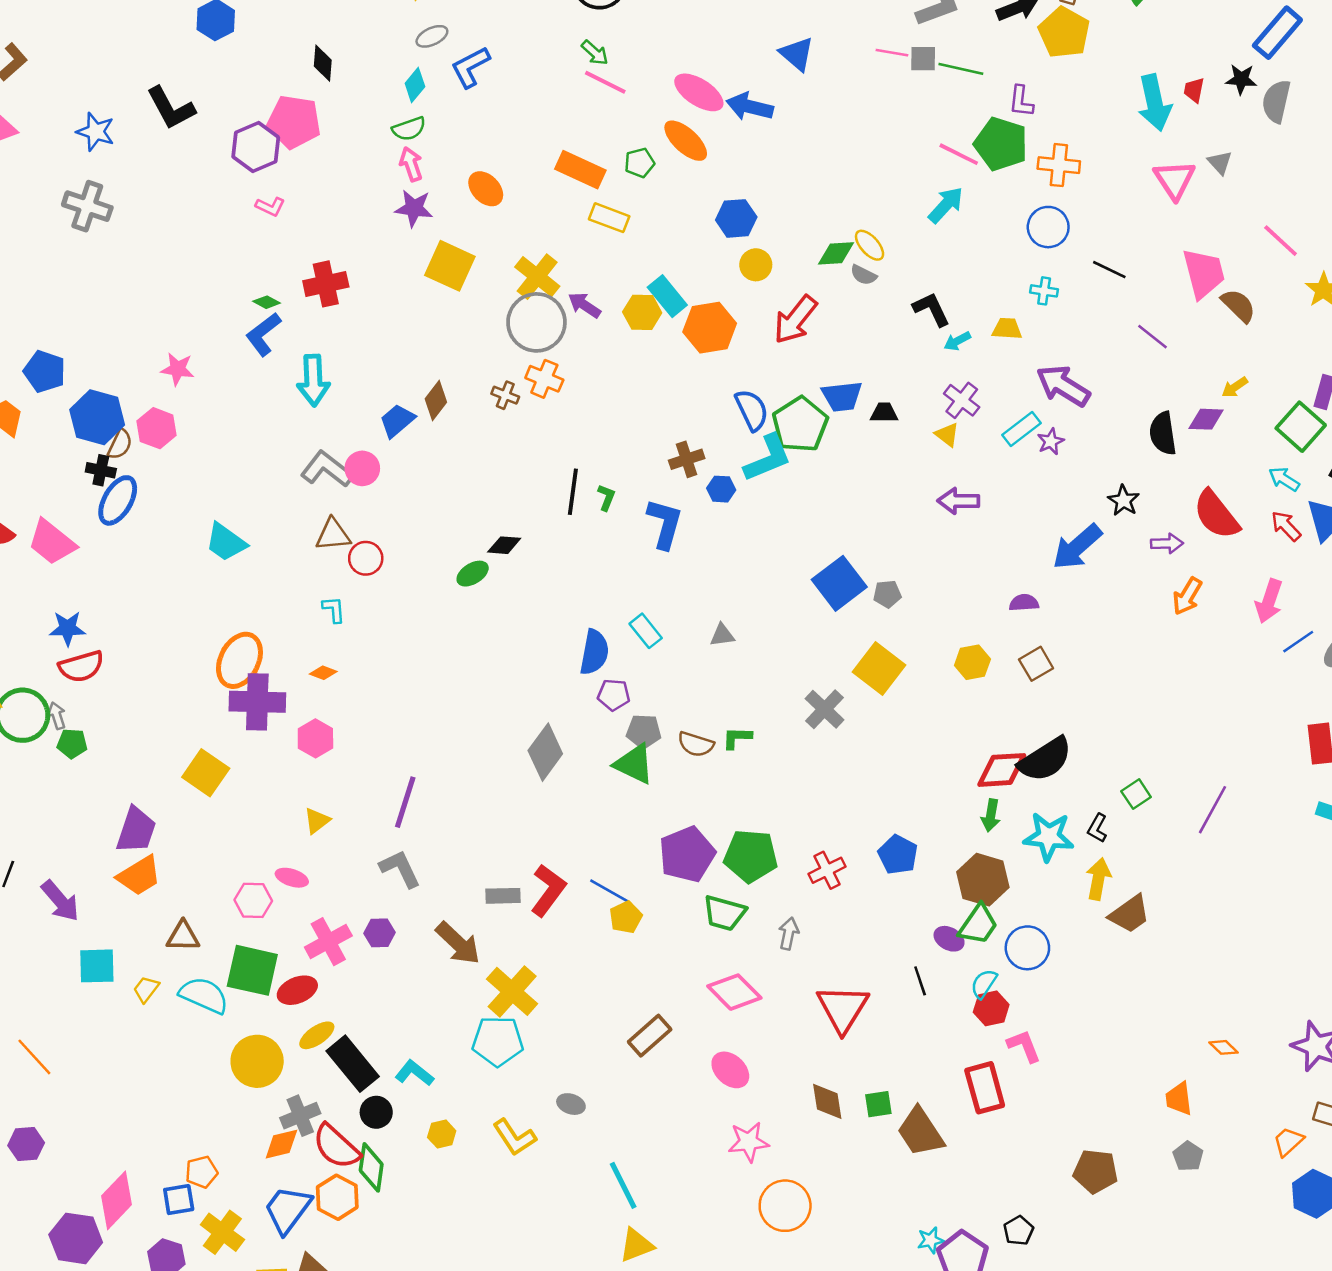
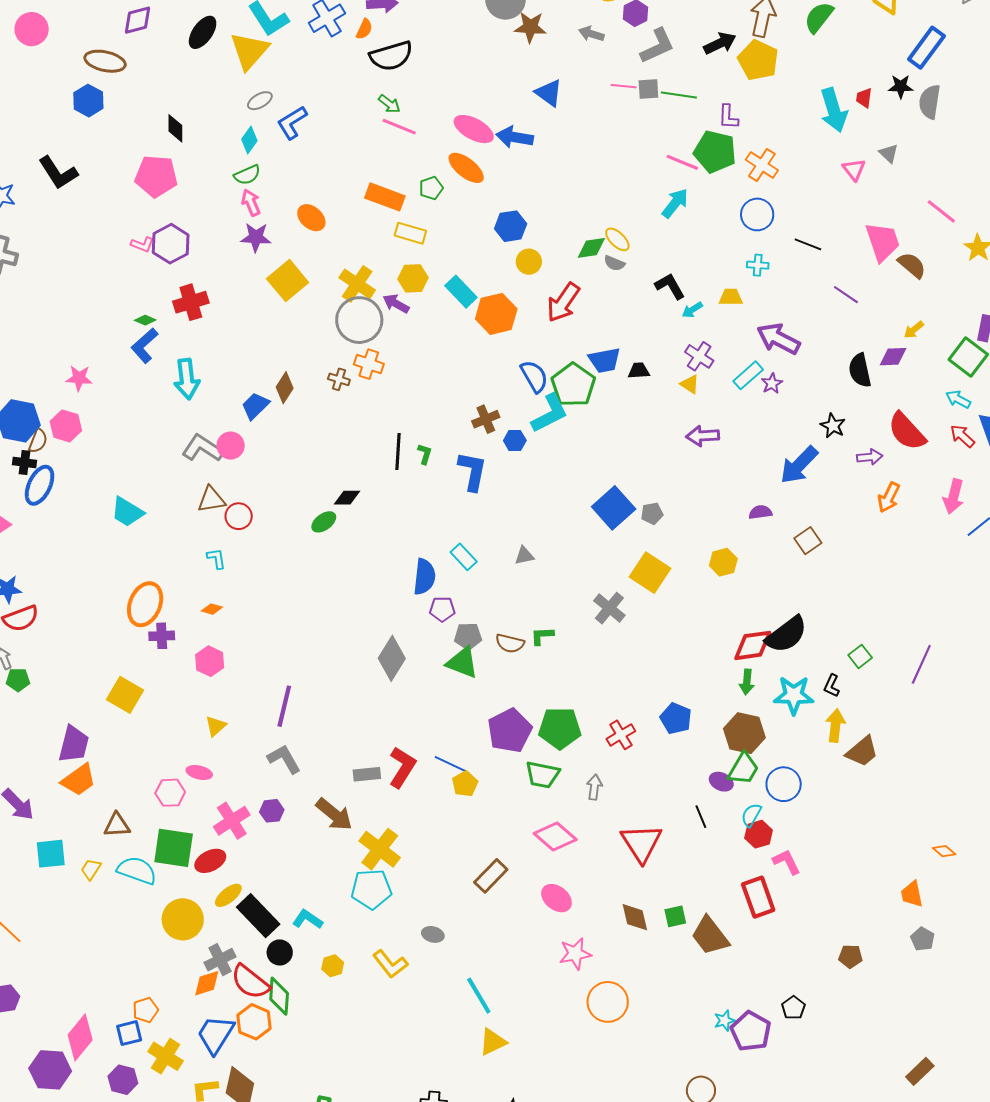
purple hexagon: (256, 147) -> (171, 244), moved
orange cross: (1059, 165) -> (762, 165), turned 32
pink triangle: (1174, 180) -> (854, 170), size x0.7
yellow square: (450, 266) -> (288, 281), turned 30
yellow hexagon: (642, 312) -> (413, 278), moved
brown square: (1036, 664) -> (808, 541), moved
purple cross: (257, 702) -> (162, 636), size x0.6
brown pentagon: (1096, 1171) -> (851, 956), size x0.7

